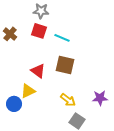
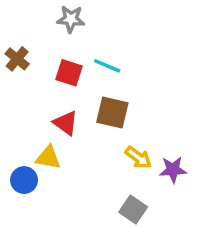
red square: (39, 31) -> (69, 73), moved
yellow triangle: (28, 91) -> (48, 158), turned 35
yellow arrow: (68, 100) -> (138, 158), moved

